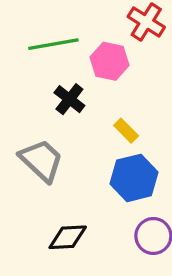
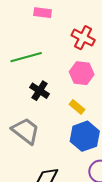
pink hexagon: (109, 61) -> (82, 73), moved

